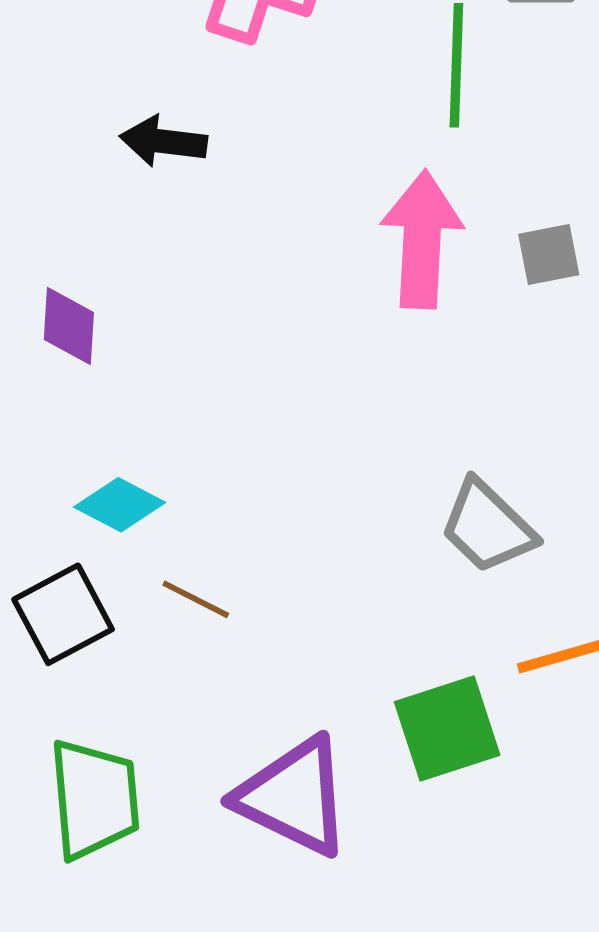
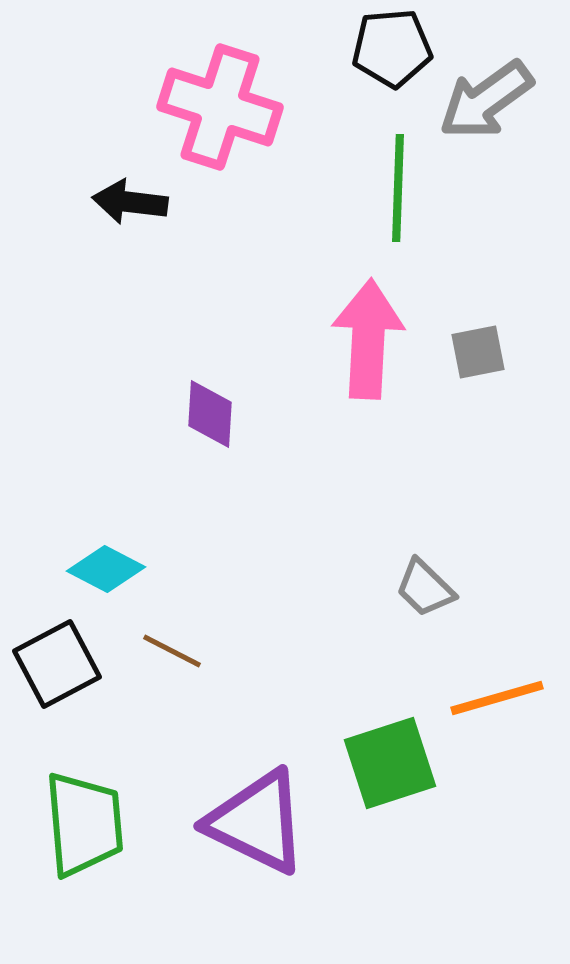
black arrow: (163, 141) -> (130, 202), moved
purple diamond: (69, 326) -> (210, 414), moved
gray trapezoid: (488, 527) -> (425, 588), size x0.7

